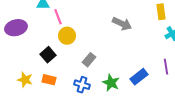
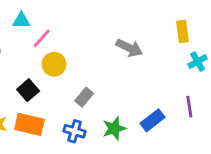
pink line: (58, 17) -> (42, 38), turned 63
orange rectangle: (49, 80) -> (29, 124), size x1.5
green star: (111, 83) -> (114, 128), turned 30

